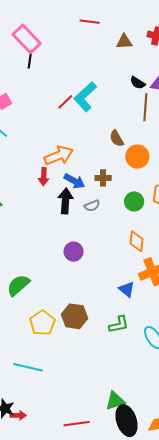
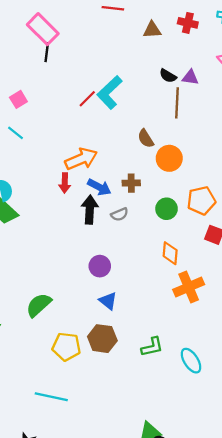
blue triangle: (127, 289) -> (108, 301), moved
yellow pentagon: (42, 323) -> (66, 347), turned -30

